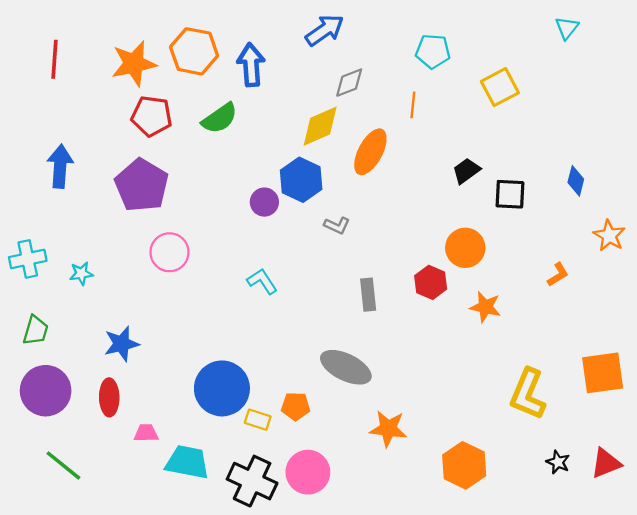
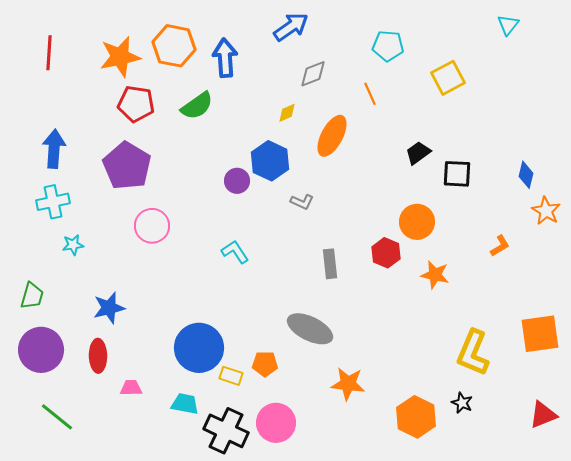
orange line: (413, 105) -> (370, 94), turned -30
yellow diamond: (320, 126) -> (287, 113), size x0.5
blue diamond: (576, 181) -> (526, 175), moved
cyan cross: (28, 259) -> (53, 202), moved
cyan trapezoid: (187, 462) -> (185, 404), moved, size x0.7
black star: (558, 462) -> (462, 403), moved

